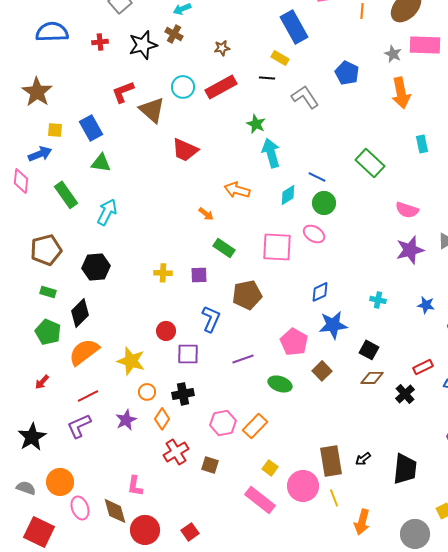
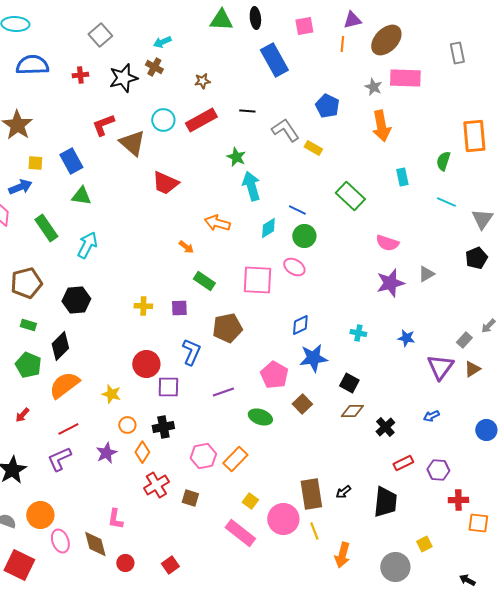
yellow rectangle: (280, 58) -> (313, 148), moved
red circle: (166, 331) -> (146, 364), size x1.4
yellow star: (131, 361) -> (111, 394), size x0.7
red rectangle: (423, 367) -> (403, 463), moved
red circle: (145, 530) -> (125, 563), size x0.6

